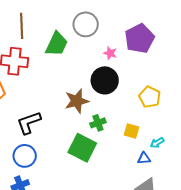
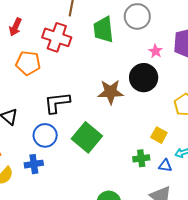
green trapezoid: (57, 44) -> (103, 30), turned 136
green cross: (98, 123) -> (141, 158), moved
green square: (82, 148) -> (87, 137), moved

